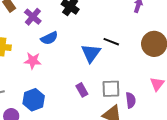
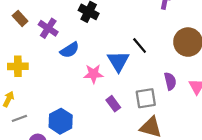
black line: (111, 42) -> (140, 46), turned 35
pink star: (33, 61) -> (93, 74), moved
purple semicircle: (131, 100) -> (170, 81), moved

